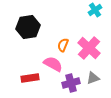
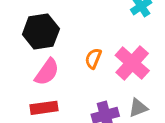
pink semicircle: (53, 64) -> (47, 72), moved, turned 96

